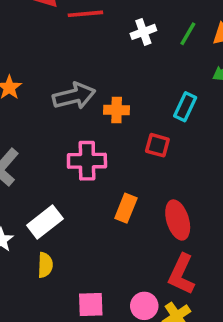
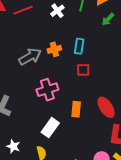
cyan rectangle: (185, 107) -> (79, 46), moved
orange cross: (117, 110) -> (54, 49), moved
white rectangle: (45, 222) -> (50, 128), moved

